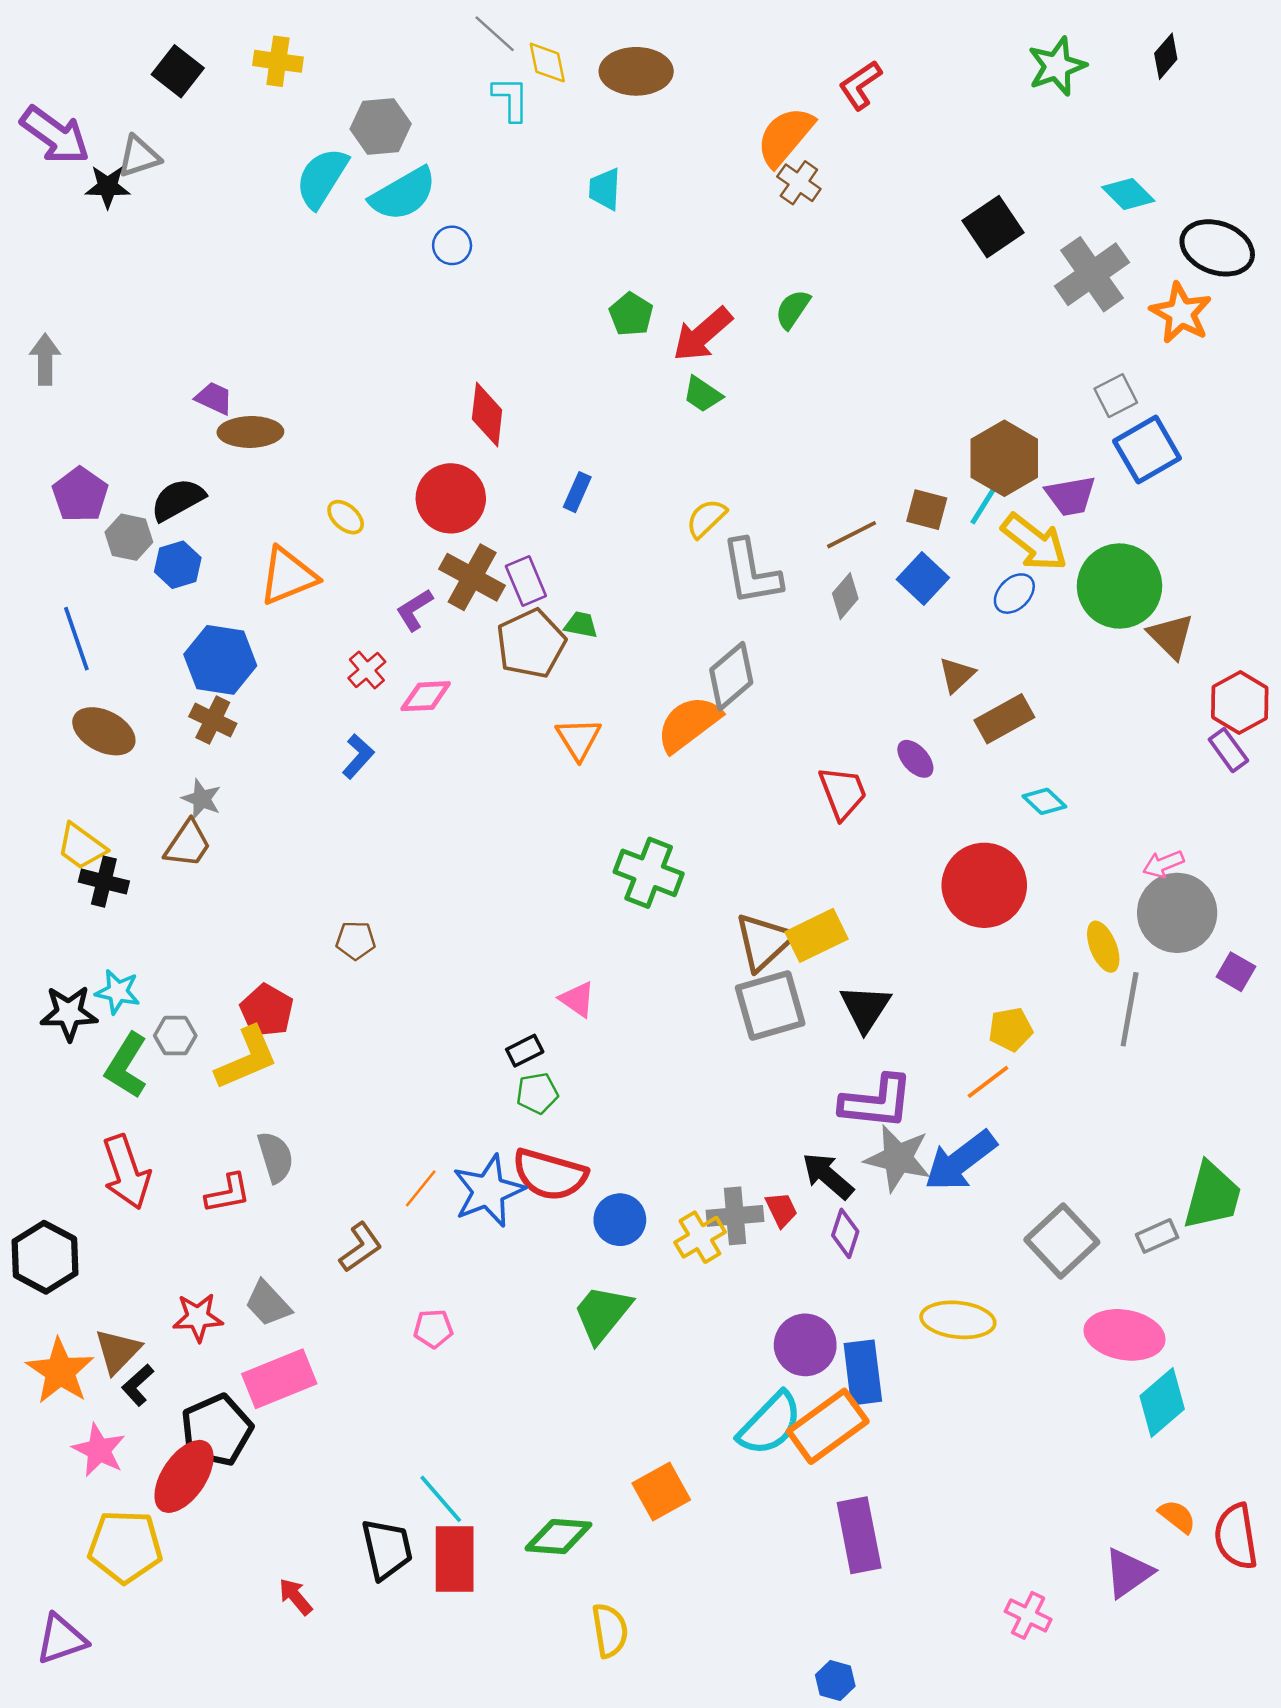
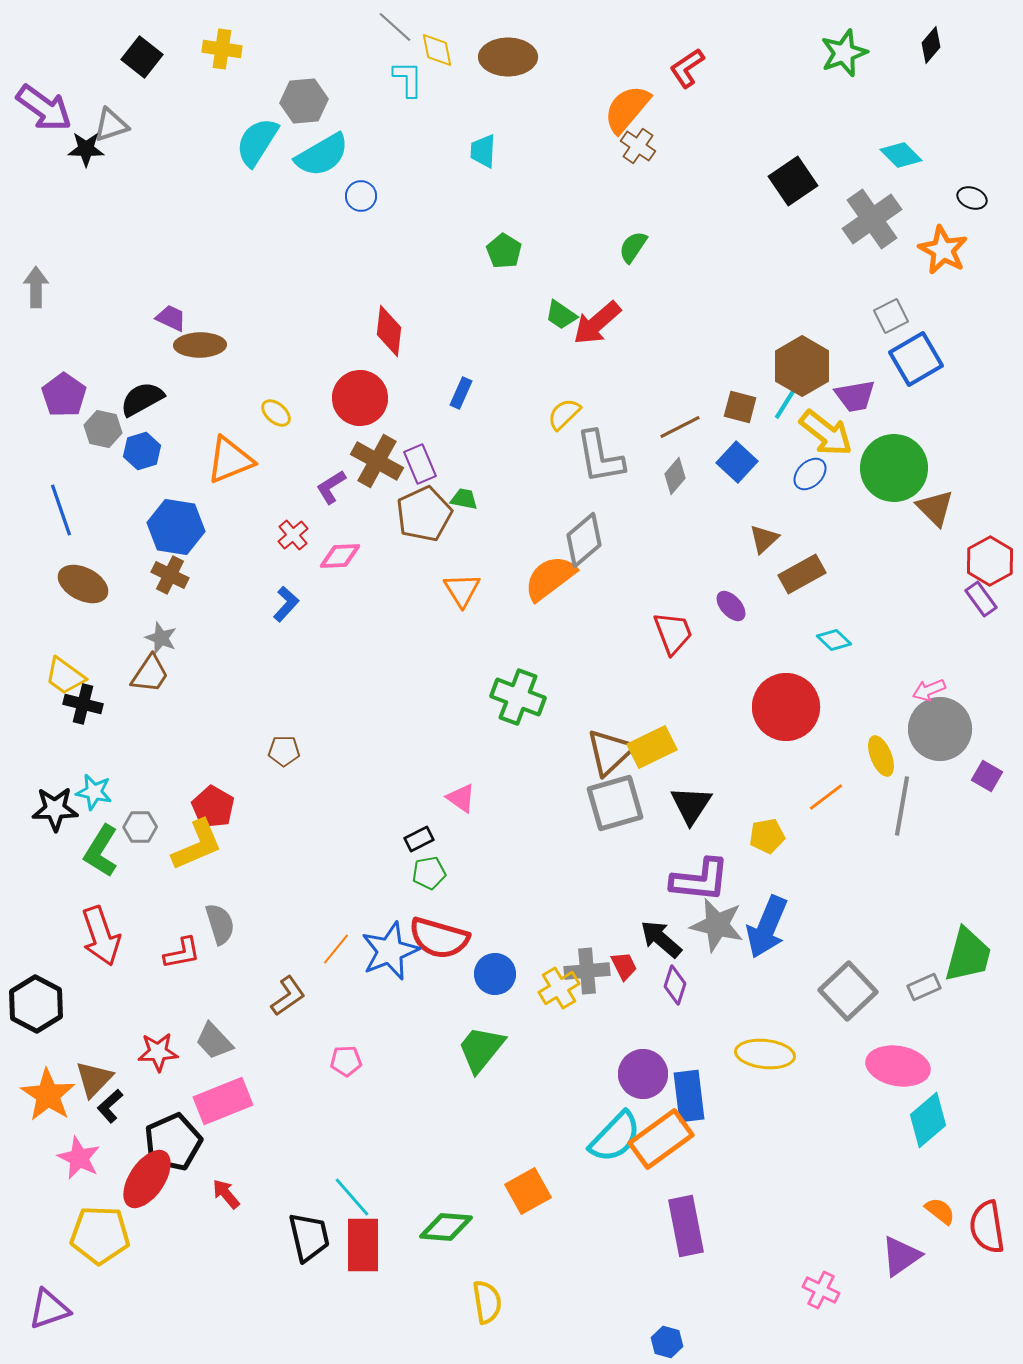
black ellipse: (1217, 248) -> (972, 198), size x0.5
red arrow: (702, 334) -> (597, 323), moved
yellow pentagon: (1011, 1029) -> (767, 836), moved
orange line: (988, 1082) -> (826, 797), moved
blue arrow: (960, 1161) -> (767, 927), turned -30
red arrow: (295, 1597) -> (226, 1194), moved

